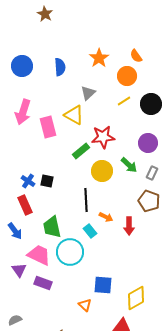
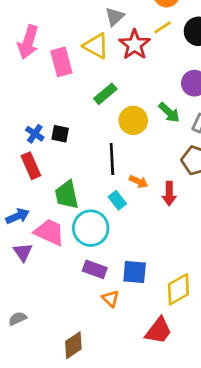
red star: (103, 137) -> (135, 45), moved, turned -30
blue arrow: (15, 231) -> (18, 216), moved, turned -78
purple rectangle: (43, 283) -> (95, 269), moved

